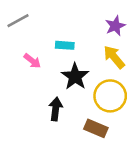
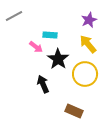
pink arrow: (32, 61) -> (36, 47), moved
black arrow: (56, 109) -> (43, 84), turned -30
brown rectangle: (96, 128) -> (74, 111), moved

